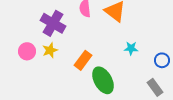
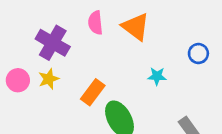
blue circle: (162, 60) -> (198, 53), moved

